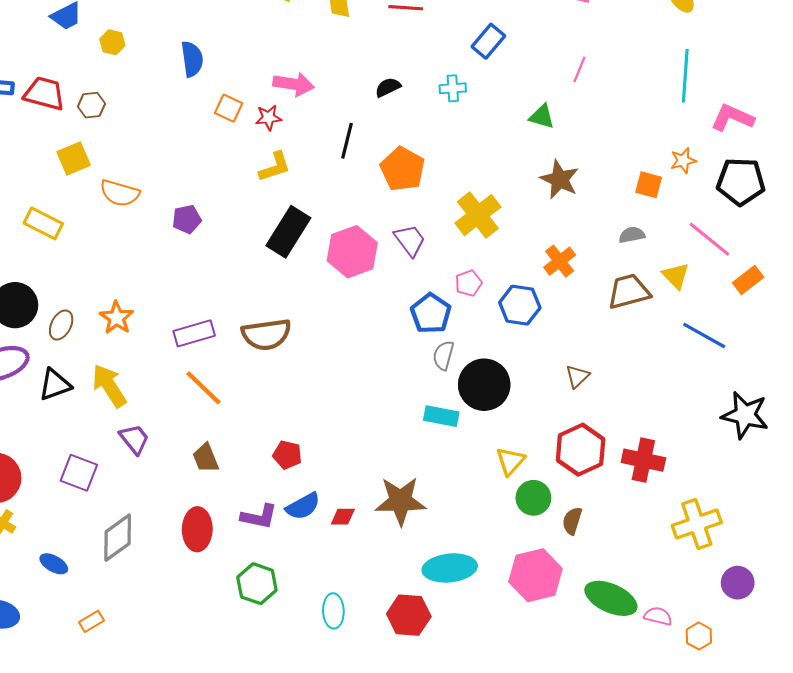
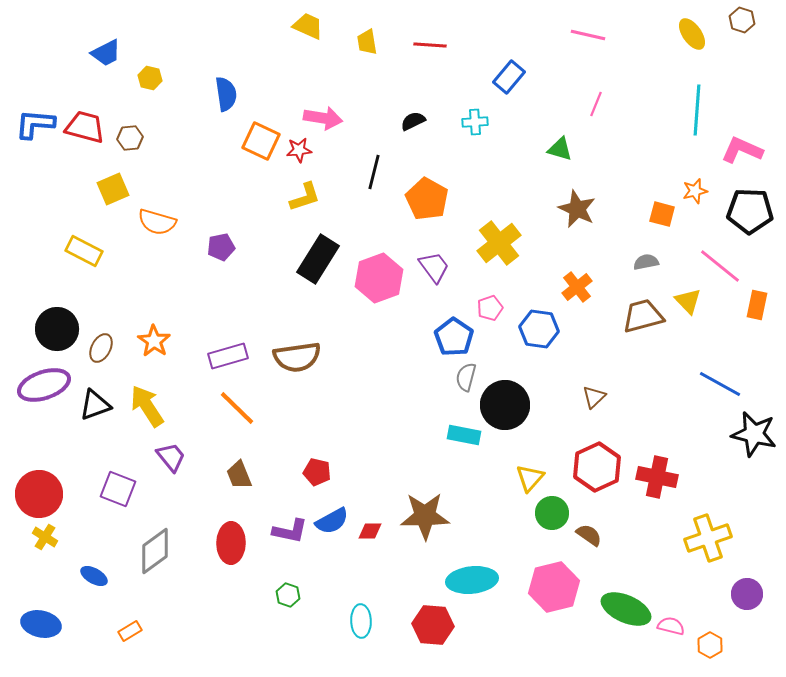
orange square: (229, 108) -> (261, 141), size x1.4
orange rectangle: (748, 280) -> (757, 305), turned -40
blue line: (704, 335) -> (720, 384), moved
brown semicircle: (572, 521) -> (589, 535), turned 108
green hexagon: (257, 584) -> (288, 595), size x0.6

